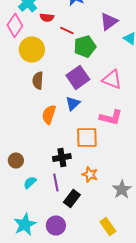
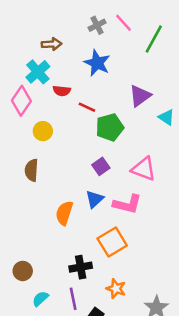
yellow circle: (32, 49) -> (43, 131), size x0.6
purple square: (78, 77) -> (101, 166), size x0.6
brown semicircle: (38, 80) -> (32, 170), moved
pink L-shape: (111, 117) -> (127, 204), moved
orange square: (87, 137) -> (112, 242), turned -30

